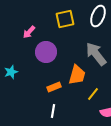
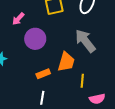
yellow line: (93, 94) -> (82, 81), turned -32

